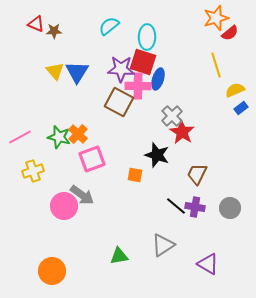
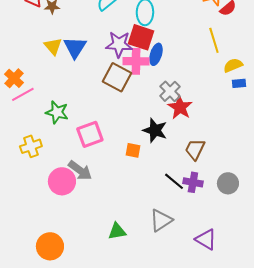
blue rectangle: (241, 108) -> (239, 83), turned 32
orange cross: (78, 134) -> (14, 78), moved
pink line: (20, 137) -> (23, 94), moved

